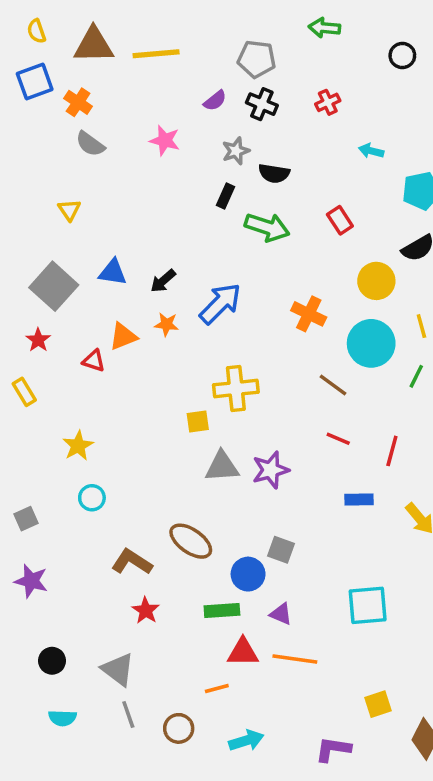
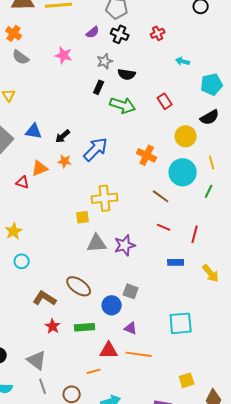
green rectangle: (222, 610) -> (85, 327), moved

